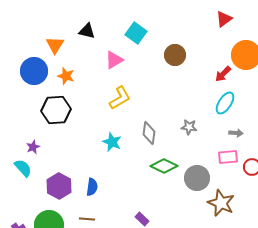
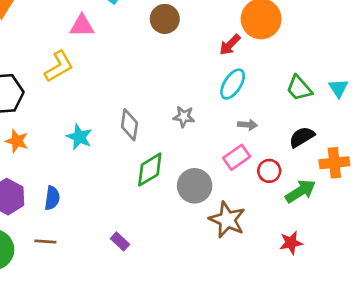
pink triangle: (114, 60) -> (82, 26), turned 30
orange star: (66, 76) -> (17, 141), moved
yellow L-shape: (120, 98) -> (59, 66), moved
pink rectangle: (228, 157) -> (237, 157), turned -30
green diamond: (164, 166) -> (150, 170), turned -56

